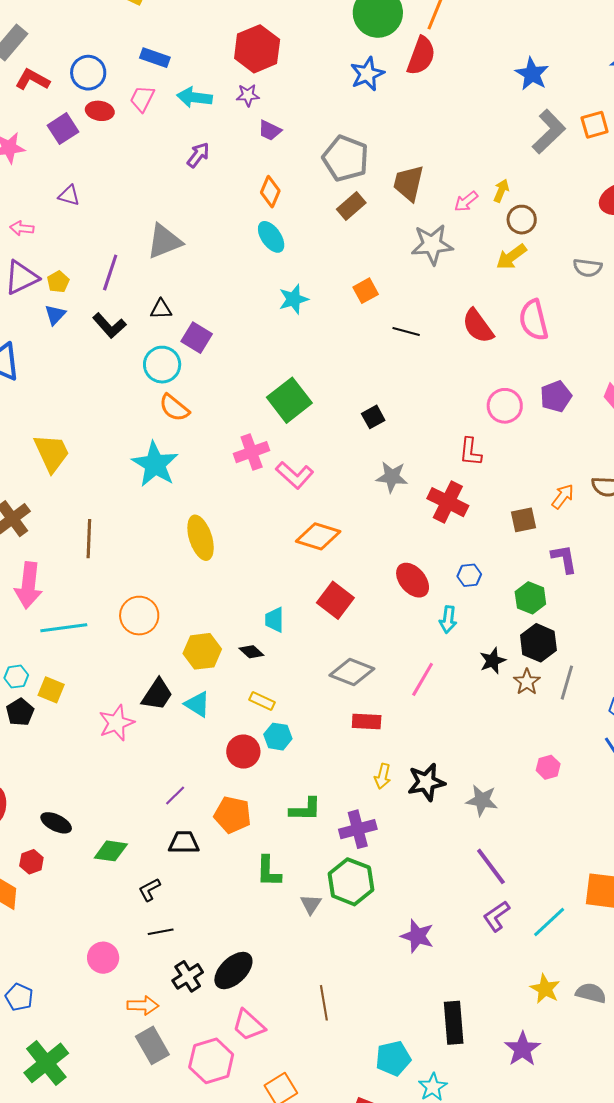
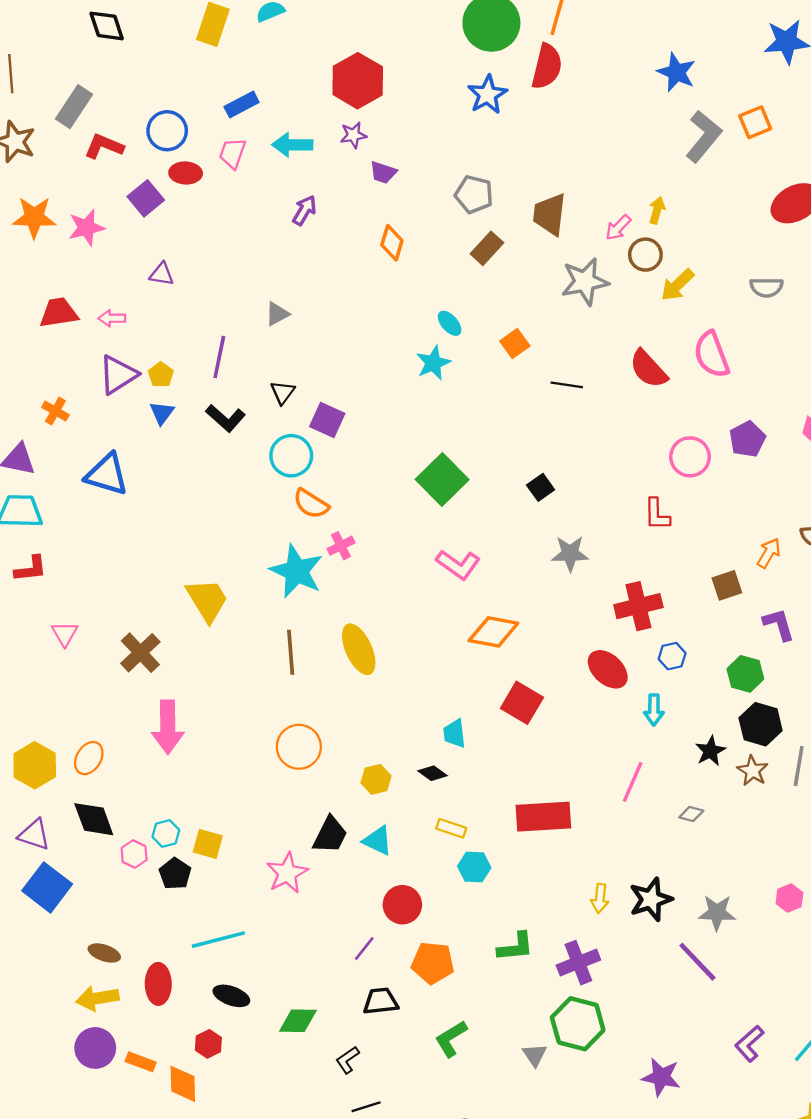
blue rectangle: (155, 58) -> (242, 104), turned -40
gray pentagon: (346, 158) -> (474, 194), size x0.7
brown circle: (522, 220) -> (645, 255), moved
cyan ellipse: (271, 237) -> (450, 323), moved, size x0.7
gray triangle: (164, 241) -> (277, 314), size x0.6
black triangle: (161, 309) -> (283, 392), turned -45
pink cross: (252, 452) -> (341, 546), moved, size x0.7
yellow trapezoid: (52, 453) -> (207, 600), moved
red cross: (448, 502) -> (638, 606), moved, turned -33
brown line: (89, 539) -> (291, 652), moved
cyan line: (64, 628) -> (218, 940), moved
yellow hexagon: (202, 651) -> (376, 779), size x0.7
gray diamond: (352, 672) -> (691, 814), moved, size x0.5
red rectangle: (367, 722) -> (543, 817), moved, size x1.6
red circle: (243, 752) -> (402, 905), moved
pink hexagon: (548, 767) -> (789, 898), moved
purple line: (491, 866) -> (697, 962), moved
green L-shape: (269, 871) -> (451, 1039), moved, turned 64

